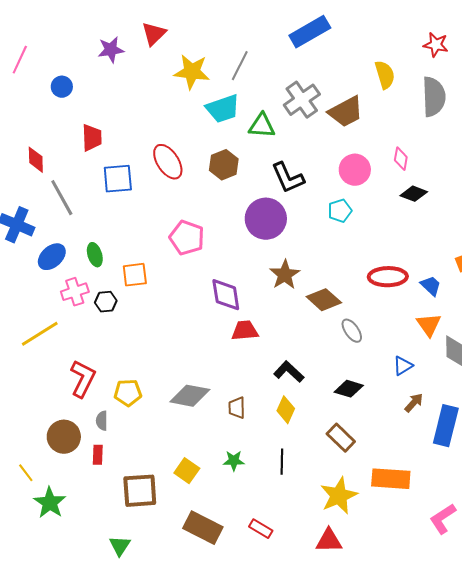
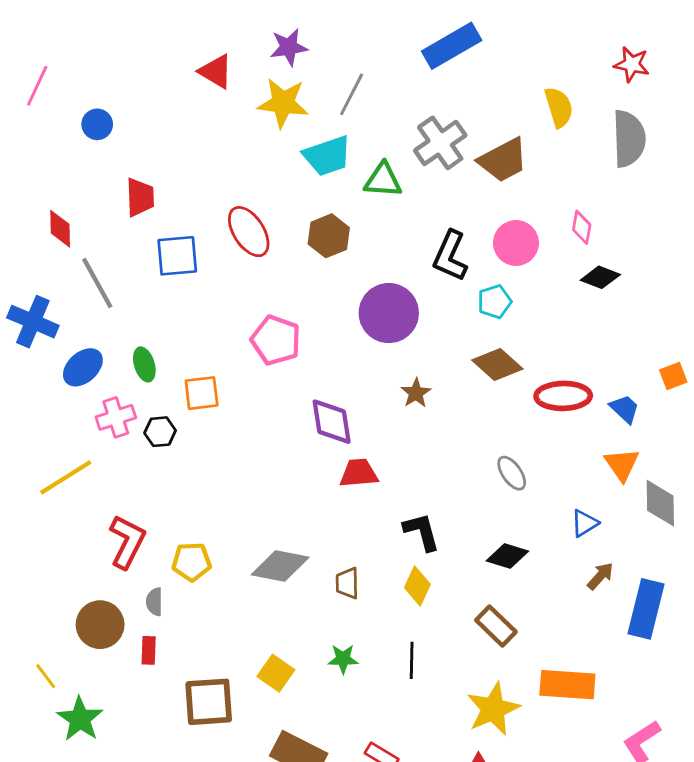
red triangle: (154, 34) -> (216, 71), moved, turned -44
purple star: (111, 50) -> (289, 47), moved
black L-shape: (288, 178) -> (450, 256), moved, turned 48
brown star: (285, 275) -> (416, 393), size x0.7
brown diamond: (324, 300) -> (497, 364), moved
black L-shape: (289, 372) -> (422, 532), turned 32

